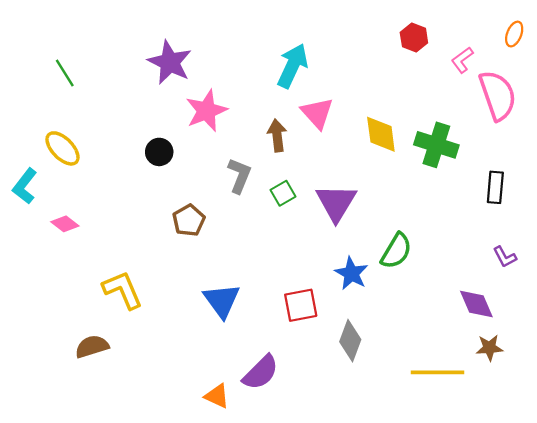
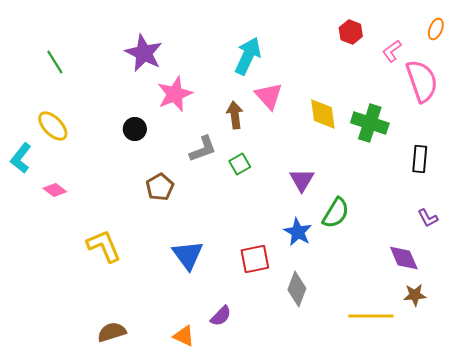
gray L-shape: (239, 176) -> (203, 149), turned 48
purple triangle: (336, 203) -> (302, 180), moved, size x0.7
brown semicircle: (92, 347) -> (112, 332), moved
purple semicircle: (261, 372) -> (221, 316), size x0.7

